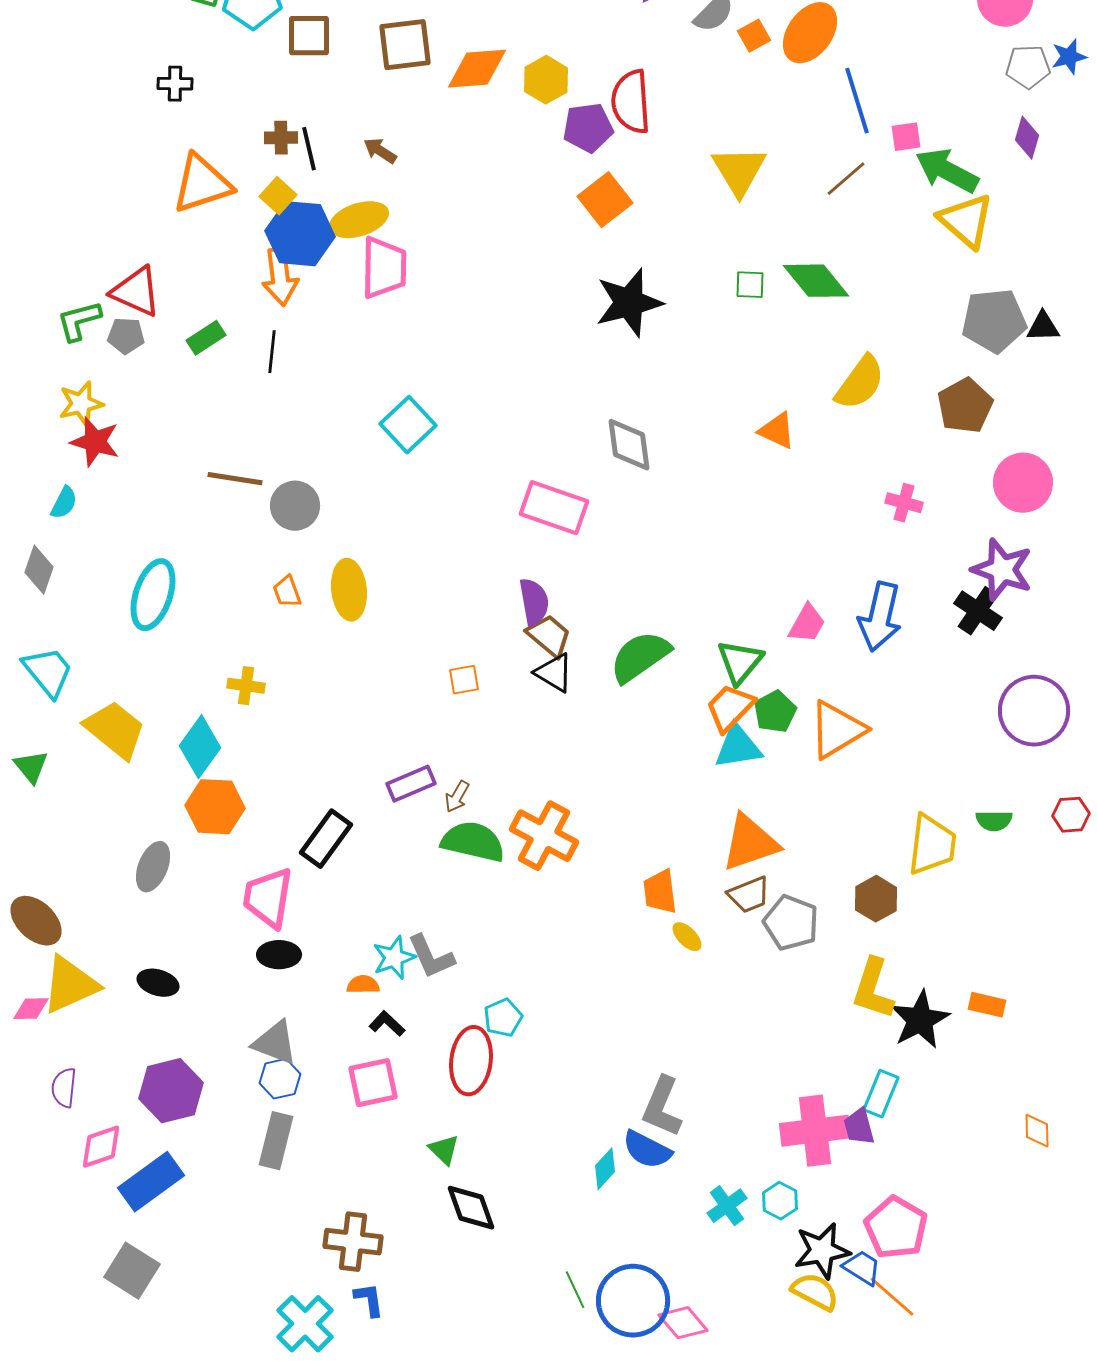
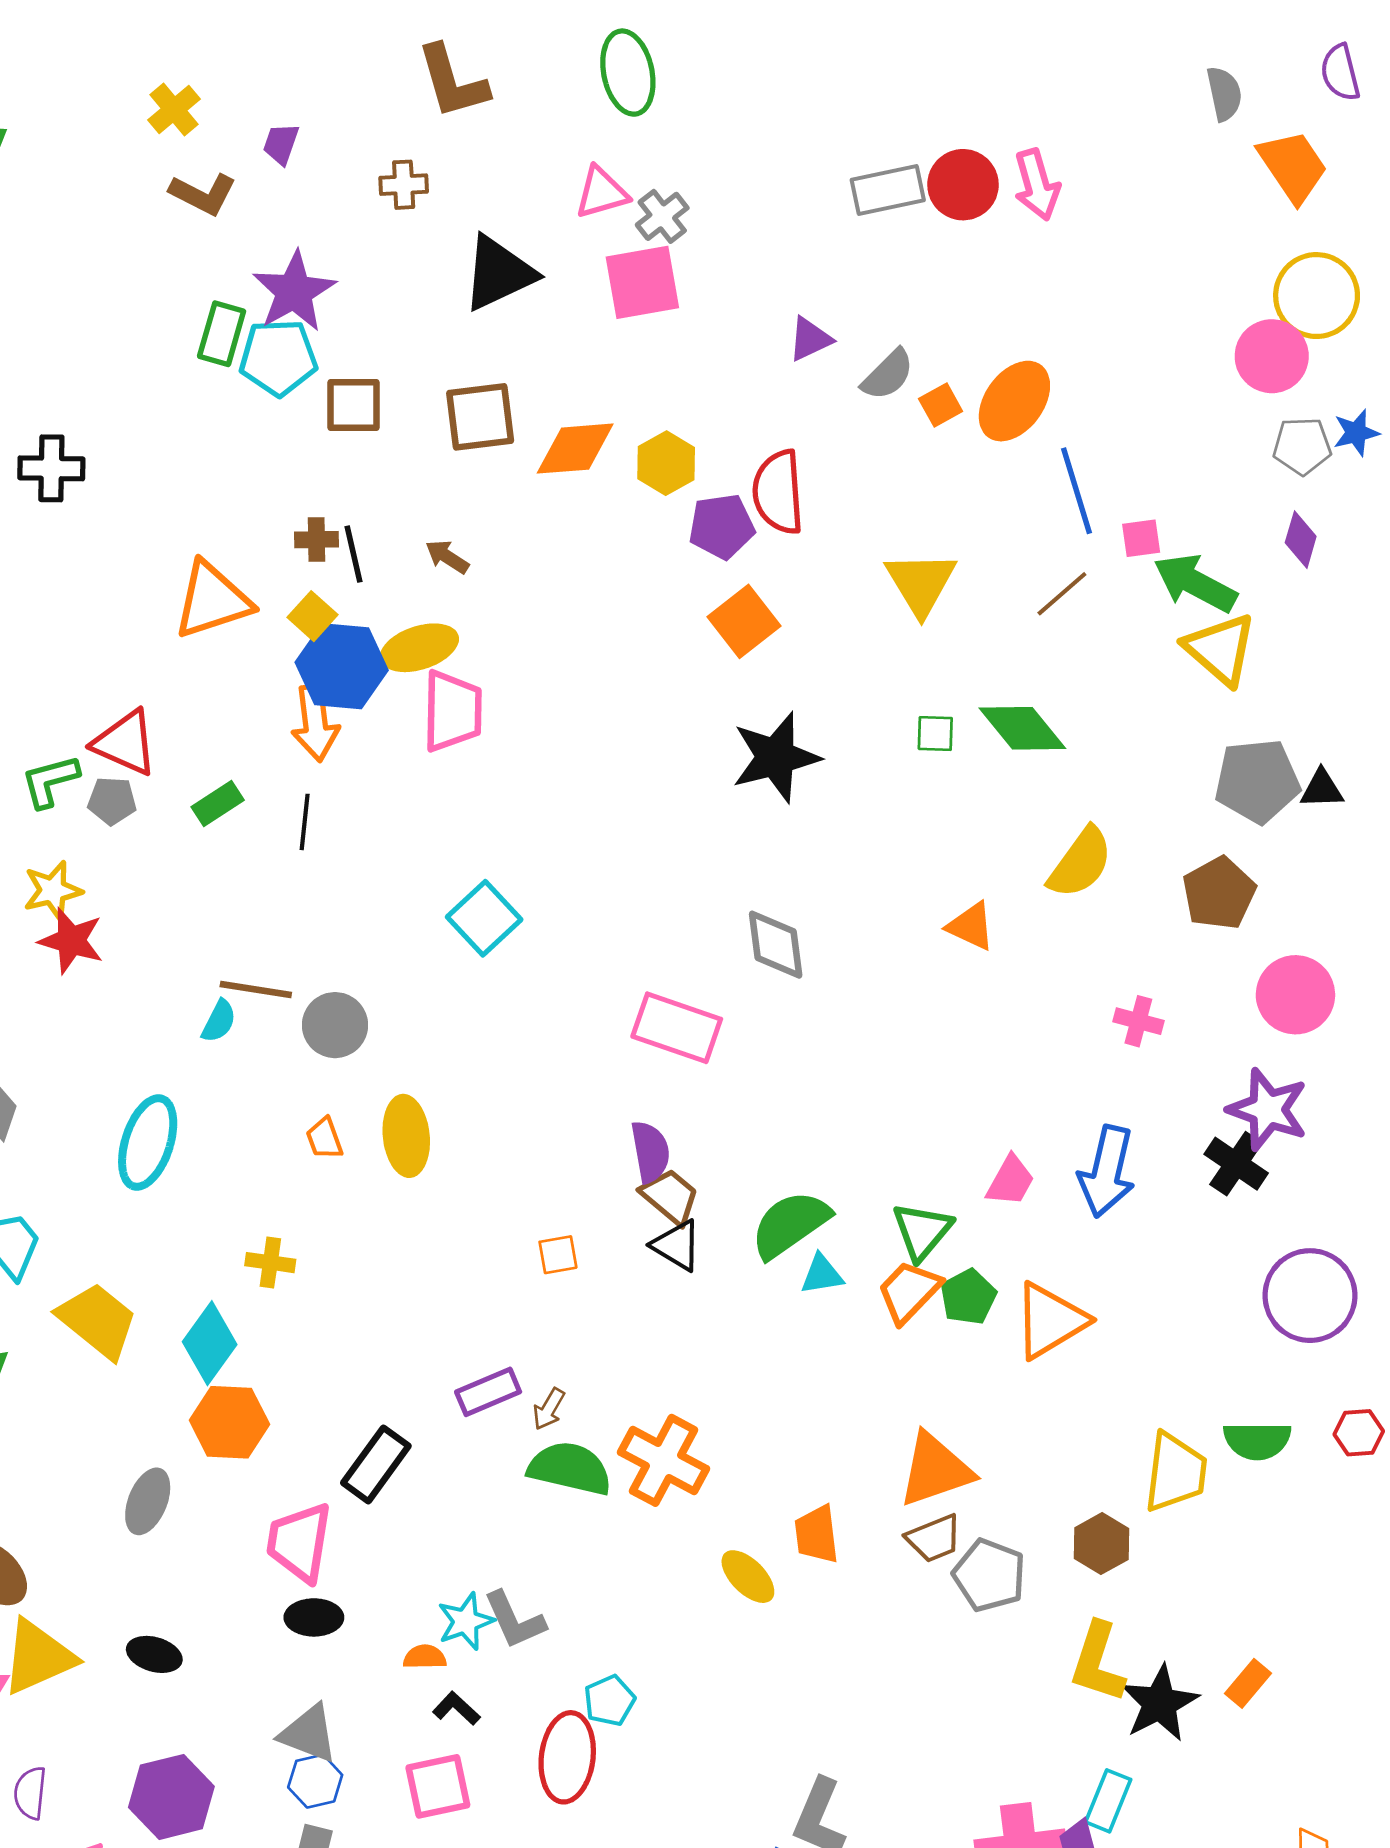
black cross: (175, 84) -> (51, 468), moved, size x1.4
cyan semicircle: (64, 503) -> (219, 1021), moved
cyan triangle: (738, 747) -> (822, 1274), moved, size x0.7
green semicircle: (994, 821) -> (1257, 1441), size x1.4
yellow ellipse: (687, 937) -> (748, 1577), moved, size x1.4
orange rectangle: (987, 1005) -> (1248, 1683), turned -63

